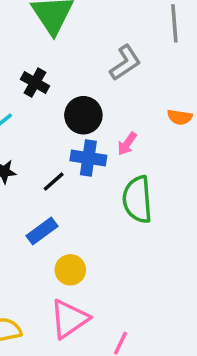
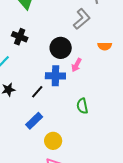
gray L-shape: (125, 63) -> (82, 19), moved
black circle: (83, 115) -> (61, 48), moved
green semicircle: (137, 199) -> (82, 106), moved, size x0.6

